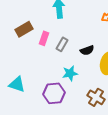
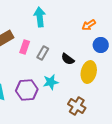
black semicircle: (87, 50) -> (68, 59), turned 56
purple hexagon: (54, 93) -> (27, 90), moved

